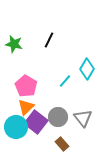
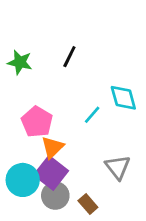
cyan diamond: (87, 69) -> (123, 98), turned -45
orange triangle: (26, 107) -> (52, 147), moved
gray circle: (58, 117) -> (55, 196), moved

